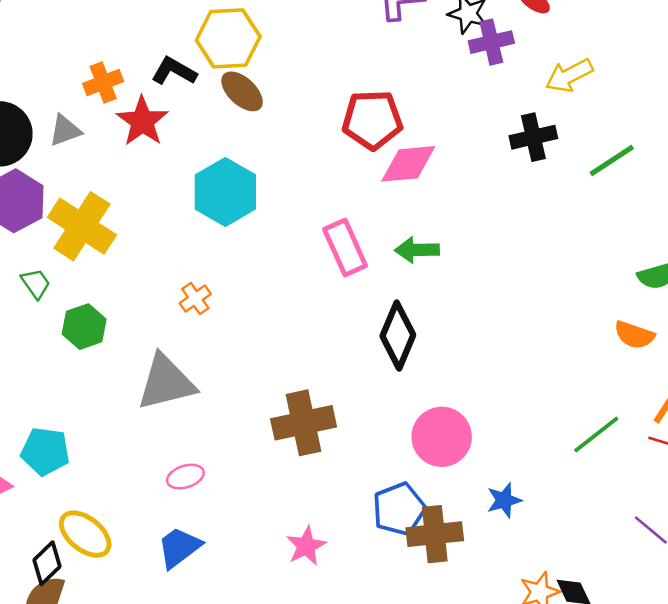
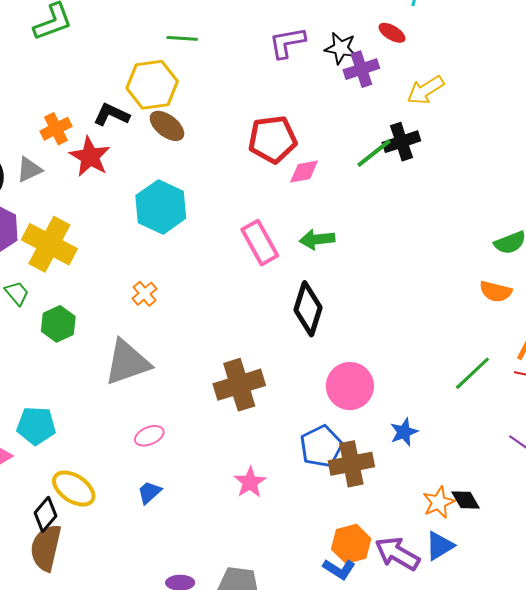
green line: (612, 160) -> (374, 153), moved
pink diamond: (408, 164) -> (304, 172), size x0.7
blue trapezoid: (179, 547) -> (149, 492), size x0.7

